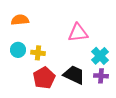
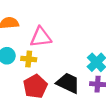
pink triangle: (78, 33) -> (41, 37), moved

